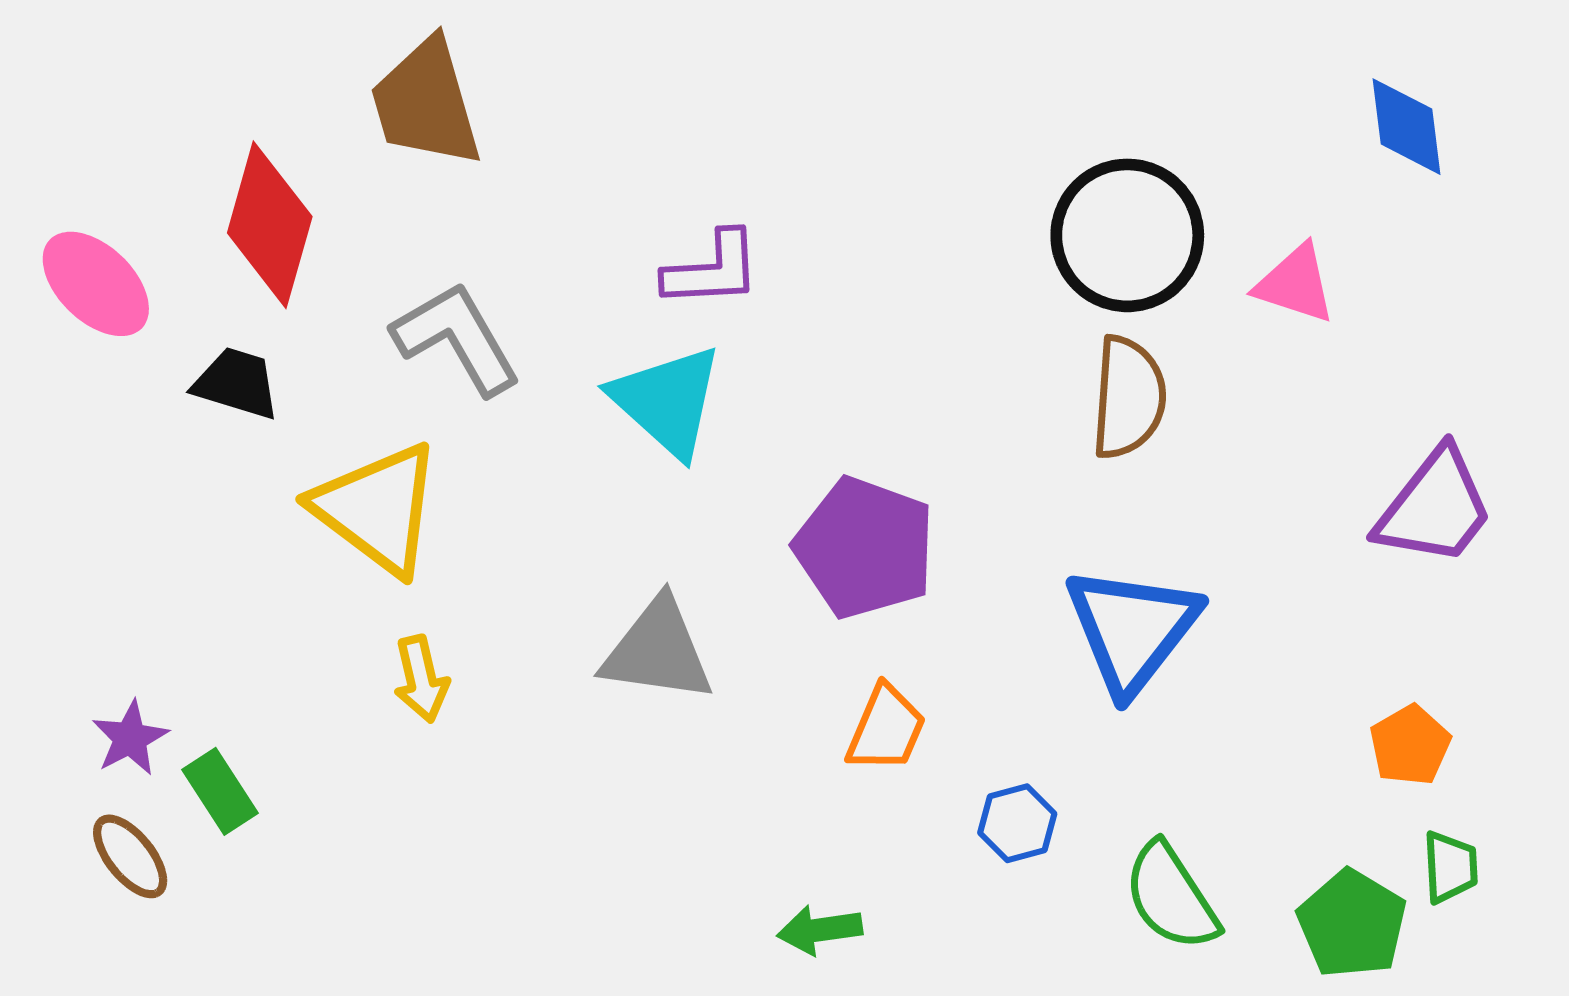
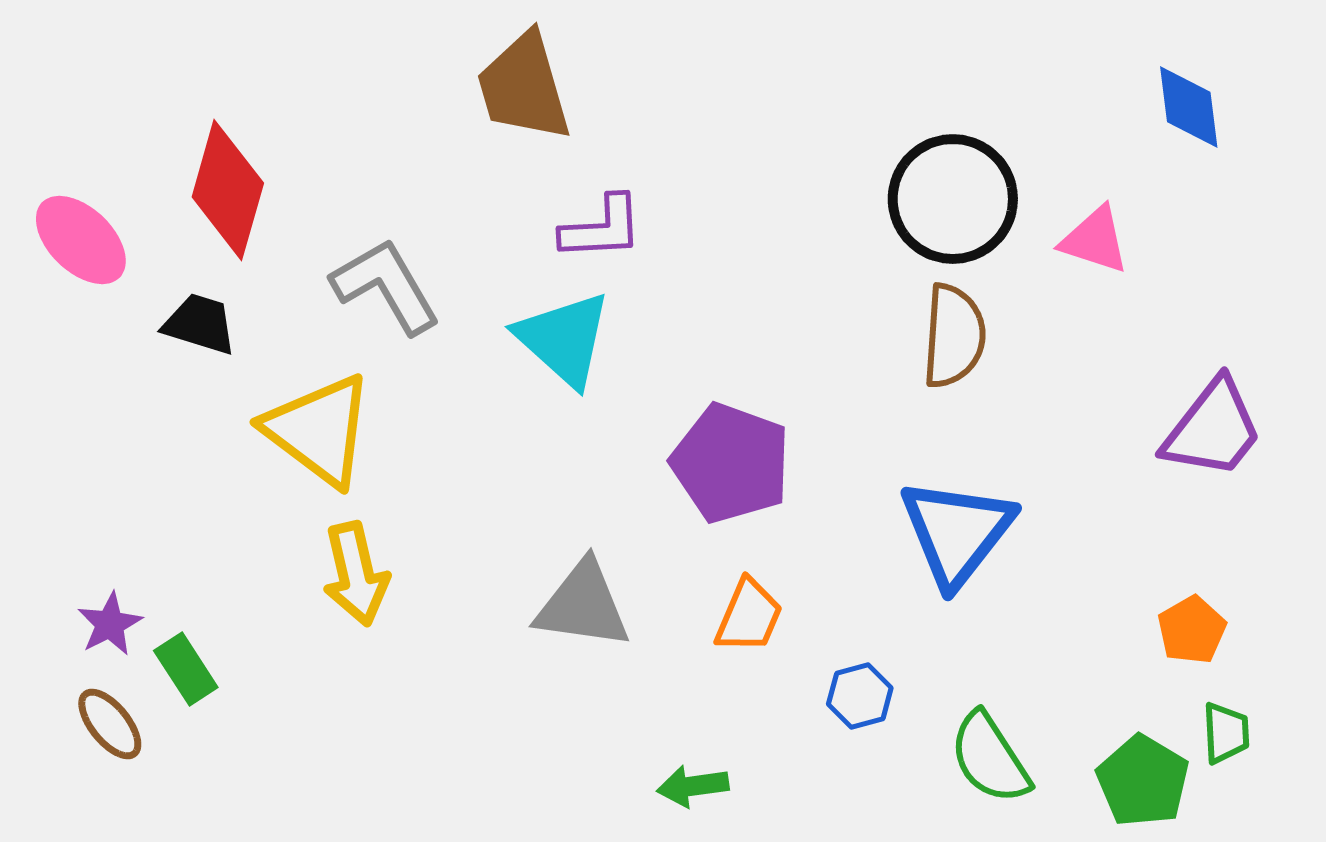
brown trapezoid: (426, 103) -> (524, 87), moved
gray triangle: (658, 651) -> (583, 605), moved
yellow arrow: (421, 679) -> (356, 574), size x1.4

